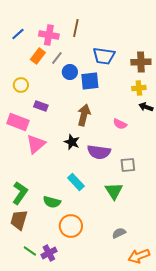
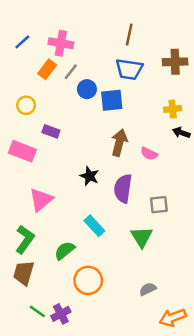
brown line: (76, 28) -> (129, 35), moved
brown cross: (141, 62) -> (175, 62), moved
brown arrow: (84, 115) -> (119, 143), moved
pink triangle: (36, 144) -> (41, 200), moved
purple semicircle: (99, 152) -> (123, 188), turned 90
green semicircle: (52, 202) -> (65, 251), turned 126

